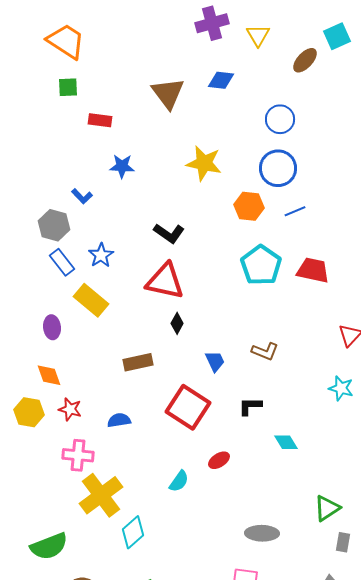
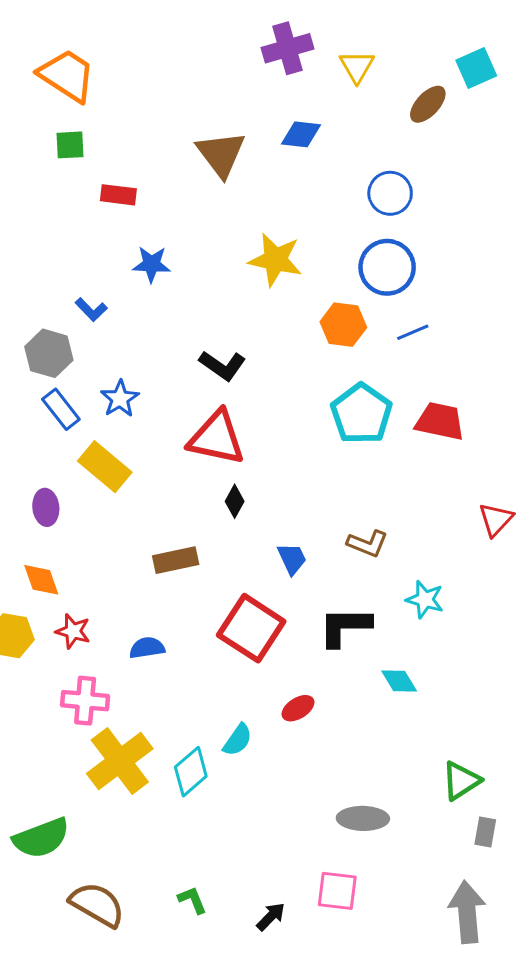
cyan star: (341, 388) -> (425, 599), moved
black L-shape: (250, 406) -> (345, 627), size x1.5
cyan diamond: (133, 532) -> (191, 772), moved

